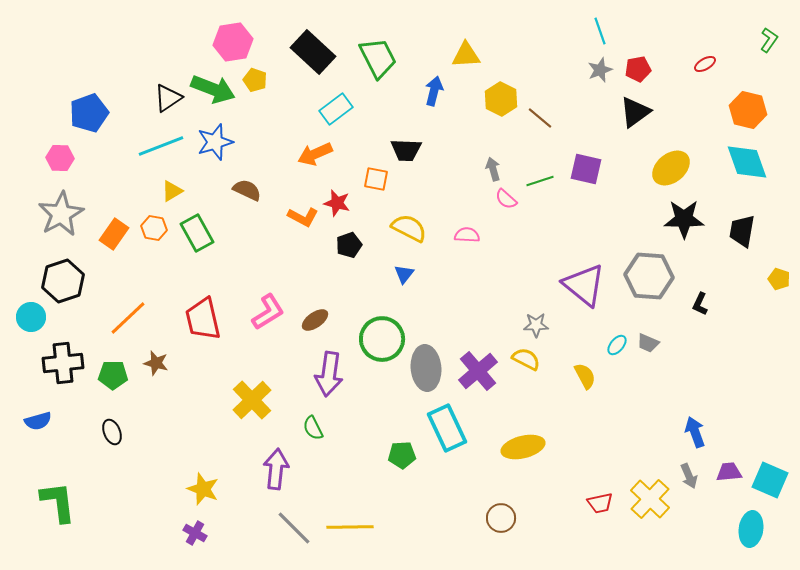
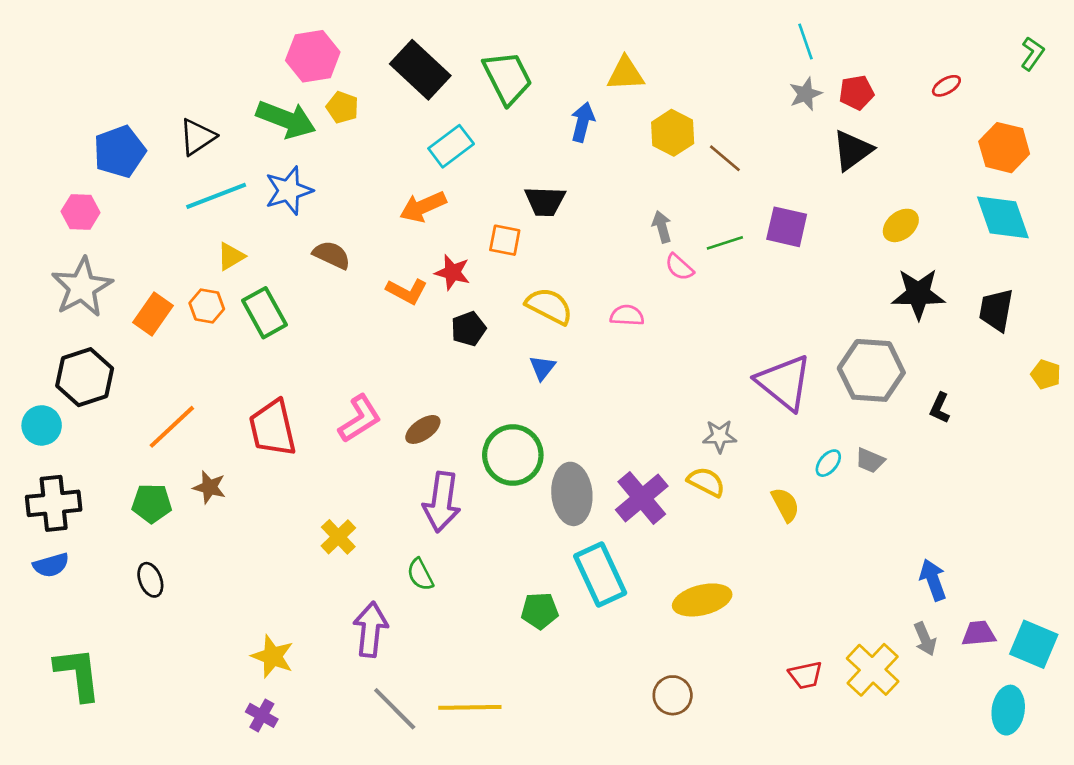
black triangle: (168, 98) -> (197, 137), moved
yellow ellipse: (671, 168) -> (901, 225), size x0.7
black cross: (63, 363) -> (54, 503), moved
yellow cross: (252, 400) -> (338, 537), size x0.7

